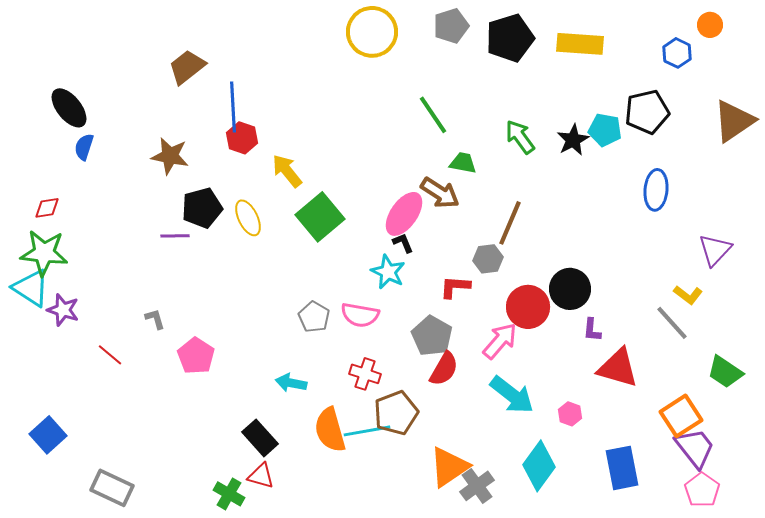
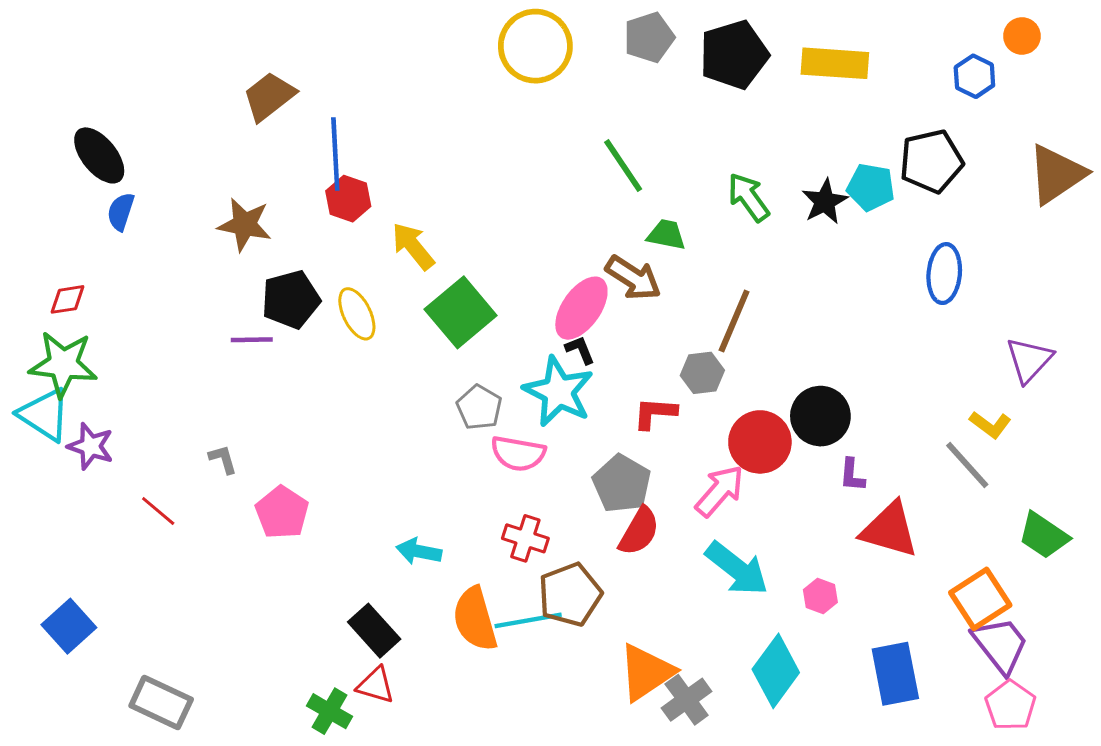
cyan star: (388, 272) -> (558, 392), size x1.4
gray pentagon: (314, 317) -> (479, 407), moved

